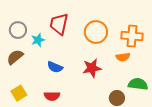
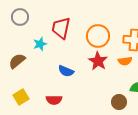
gray circle: (18, 30) -> (20, 17), moved
blue semicircle: (55, 67) -> (66, 71), moved
red star: (92, 68) -> (98, 61), moved, turned -30

